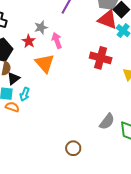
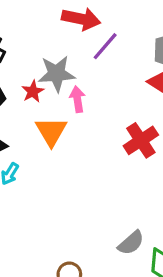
gray star: (41, 27) -> (57, 74), size x1.6
red cross: (101, 58) -> (141, 140), turned 30

